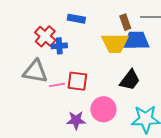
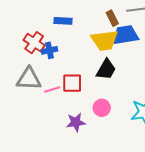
black trapezoid: (130, 80) -> (106, 69), moved
pink circle: (103, 109) -> (102, 108), size x0.7

